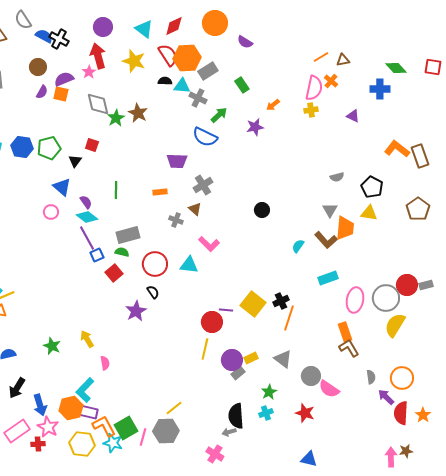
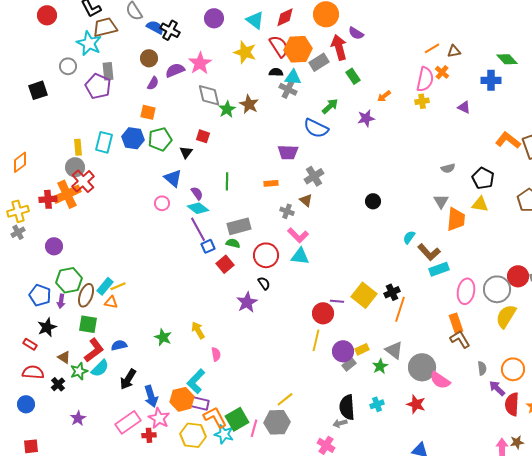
red arrow: (98, 56) -> (339, 47), moved
pink star: (89, 72) -> (200, 63), size x1.6
orange square: (61, 94) -> (148, 112), moved
gray cross: (198, 98) -> (288, 89), moved
brown L-shape: (326, 240) -> (429, 252), moved
pink L-shape: (209, 244) -> (298, 235), moved
gray circle: (311, 376) -> (422, 367), size x1.4
green star: (269, 392) -> (380, 366), moved

